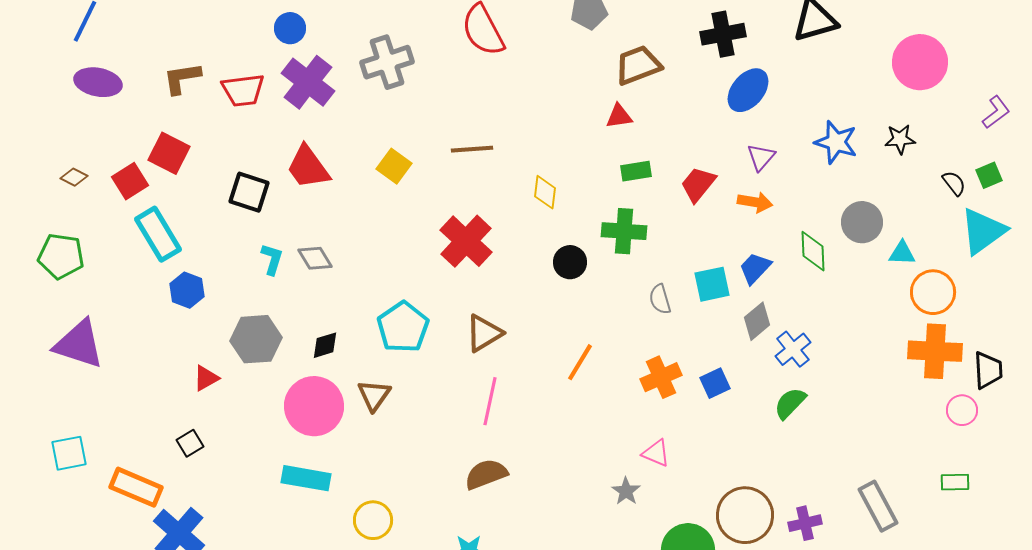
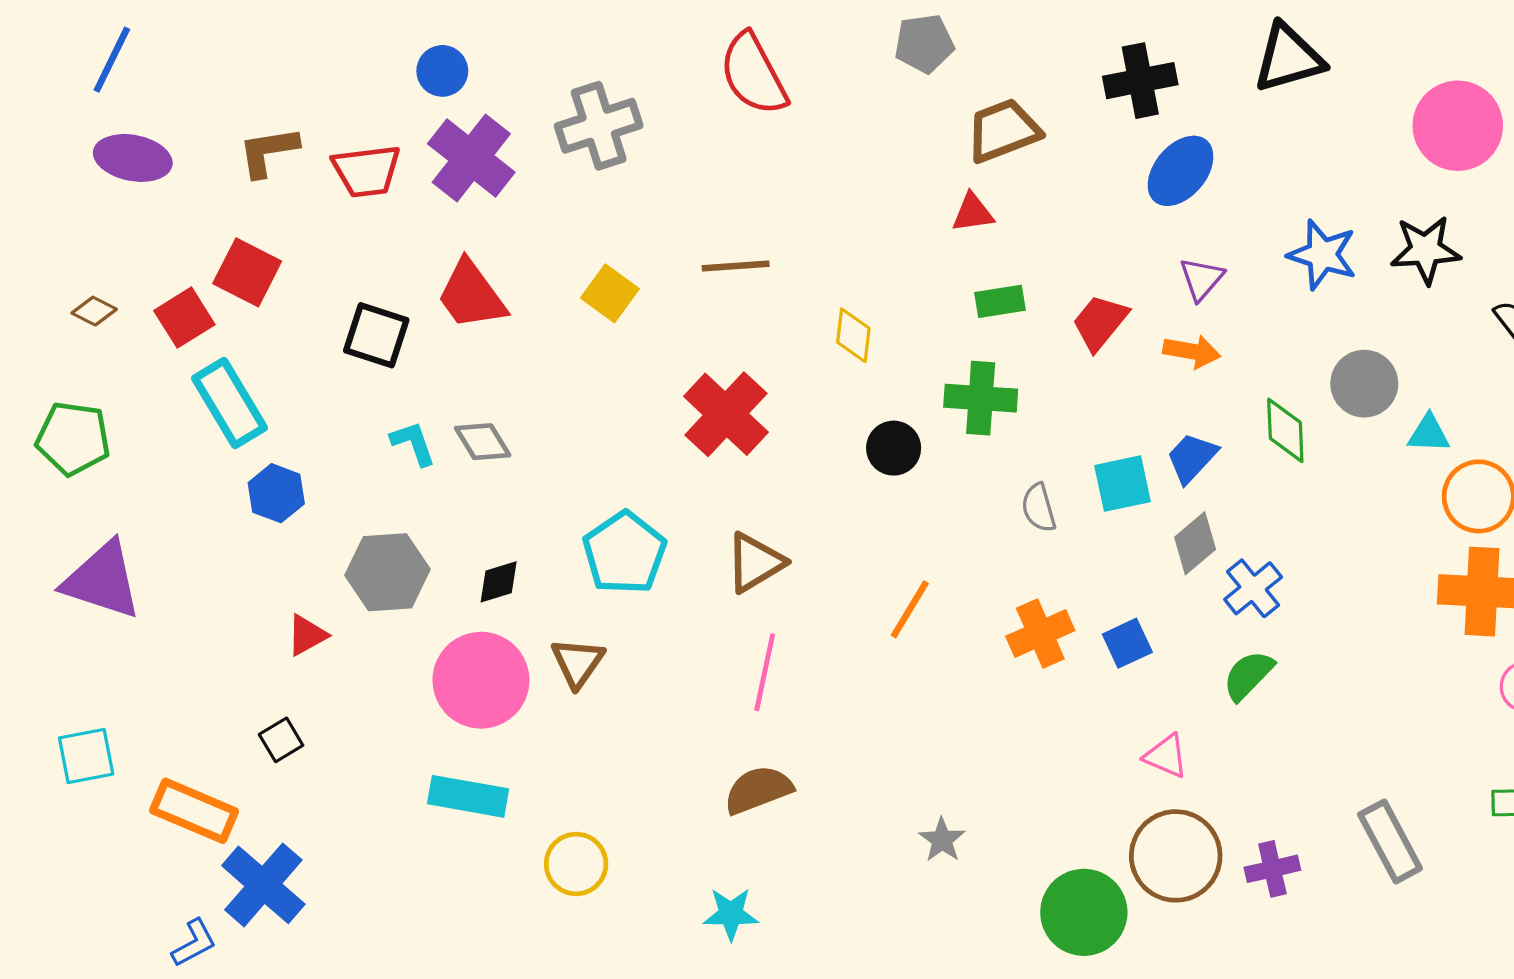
black star: (900, 139) -> (1426, 250), size x1.4
cyan L-shape: (272, 259) -> (413, 443), turned -36
pink triangle: (656, 453) -> (1166, 756), moved
gray star: (626, 491) -> (942, 840), moved

